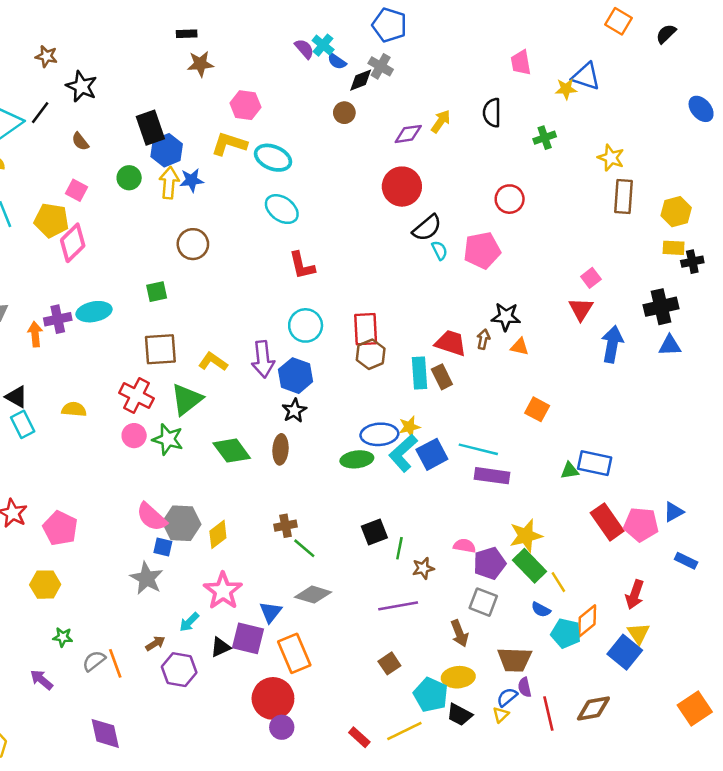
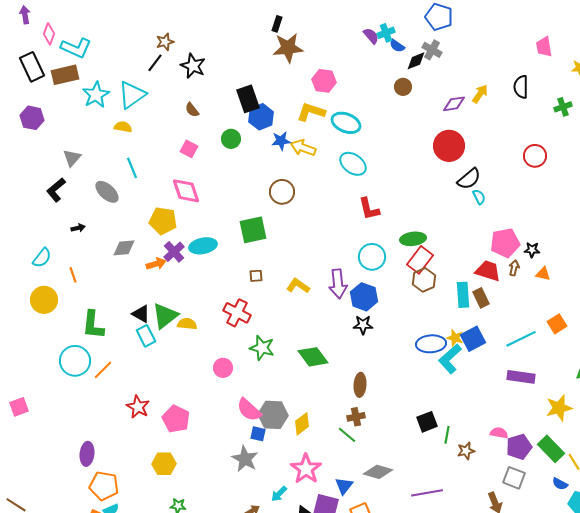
black rectangle: (187, 34) -> (277, 24), turned -70
cyan cross: (323, 45) -> (386, 33), turned 30
brown star: (46, 56) -> (165, 42), turned -30
brown star: (200, 64) -> (288, 48), size x1.4
black line: (40, 113) -> (155, 63), moved
yellow arrow: (169, 183) -> (303, 148), moved, turned -75
yellow pentagon: (51, 220) -> (163, 221), moved
pink diamond: (73, 243) -> (186, 191), turned -64
pink pentagon: (482, 250) -> (505, 243), moved
green square: (157, 292) -> (253, 230), size x1.6
black star: (506, 317) -> (532, 250), size x0.7
purple cross: (58, 319) -> (174, 252), turned -30
red rectangle: (366, 329) -> (420, 260), turned 40
orange arrow: (35, 334) -> (156, 264), turned 78
brown square: (160, 349) -> (256, 276), size x0.5
green triangle: (187, 399) -> (165, 316), moved
orange square: (537, 409) -> (557, 324), turned 30
black star: (294, 411) -> (363, 325), turned 30
yellow star: (409, 427) -> (455, 338), turned 30
pink circle: (134, 436) -> (223, 368), moved
brown ellipse: (281, 449) -> (360, 385), moved
cyan line: (478, 449) -> (521, 339), moved, turned -40
blue square: (432, 454) -> (473, 339), moved
green ellipse: (357, 459) -> (413, 239), moved
yellow star: (526, 536) -> (559, 408), moved
green line: (304, 548) -> (347, 435), moved
purple line: (398, 606) -> (427, 493), moved

